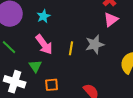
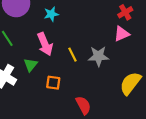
yellow line: (71, 48) -> (72, 55), turned -48
orange square: (52, 85) -> (53, 83), moved

